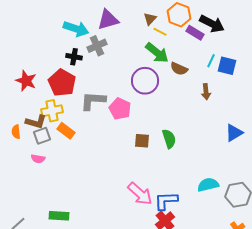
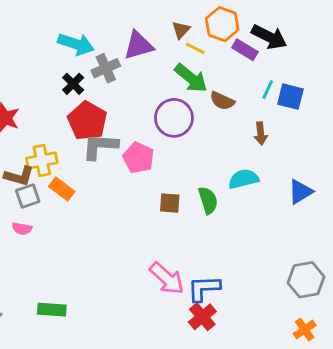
purple triangle: (108, 20) -> (138, 45), moved
black cross: (74, 57) -> (73, 84), turned 35
red pentagon: (62, 83) -> (87, 121), moved
cyan semicircle: (208, 185) -> (244, 179), moved

